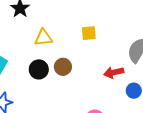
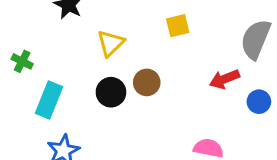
yellow triangle: (43, 38) -> (111, 43), turned -30

